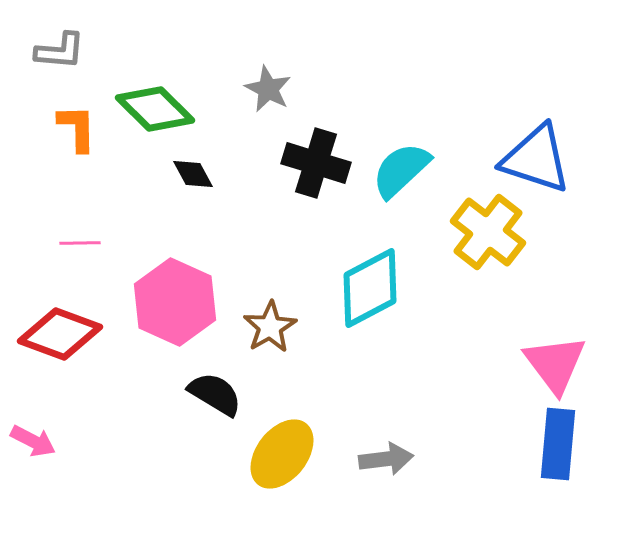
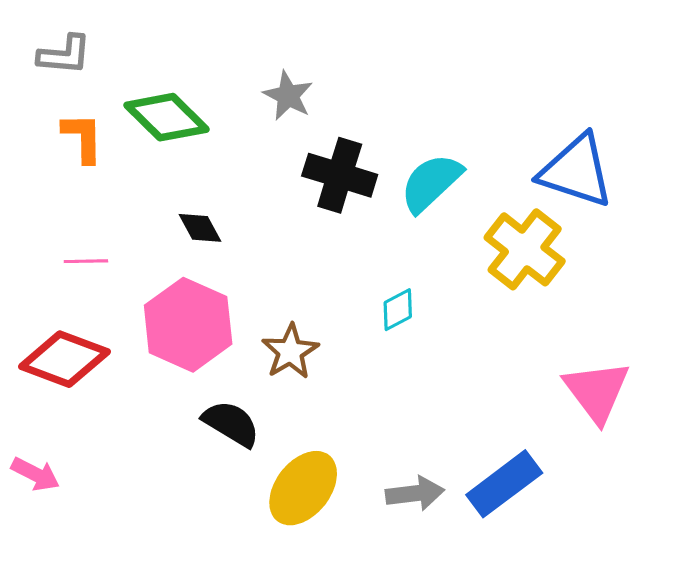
black diamond: (193, 174) -> (200, 228), moved
cyan diamond: (370, 288) -> (398, 310), size x0.5
blue rectangle: (558, 444) -> (504, 484), moved, turned 48

